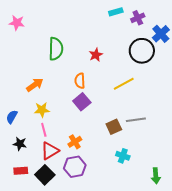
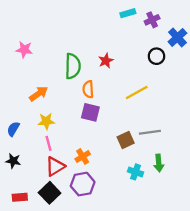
pink star: (17, 23) -> (24, 50), moved
green semicircle: (56, 49) -> (73, 66), moved
black circle: (142, 51) -> (156, 56), size x0.6
purple square: (82, 102) -> (90, 112), turned -36
black star: (20, 144) -> (13, 161), moved
red rectangle: (21, 171) -> (20, 197), moved
green arrow: (156, 176) -> (159, 163), moved

